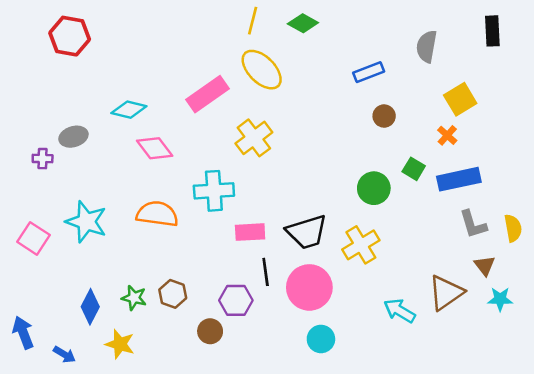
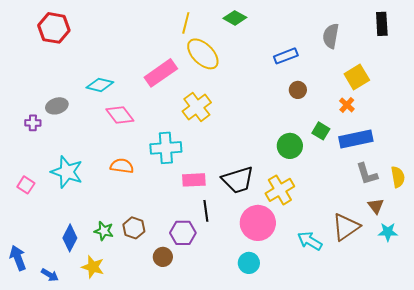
yellow line: (253, 21) -> (186, 23), moved
orange semicircle: (157, 214) -> (122, 166), size x0.7
pink square: (34, 238) -> (26, 185), size x0.7
pink circle: (309, 287) -> (258, 223), moved

